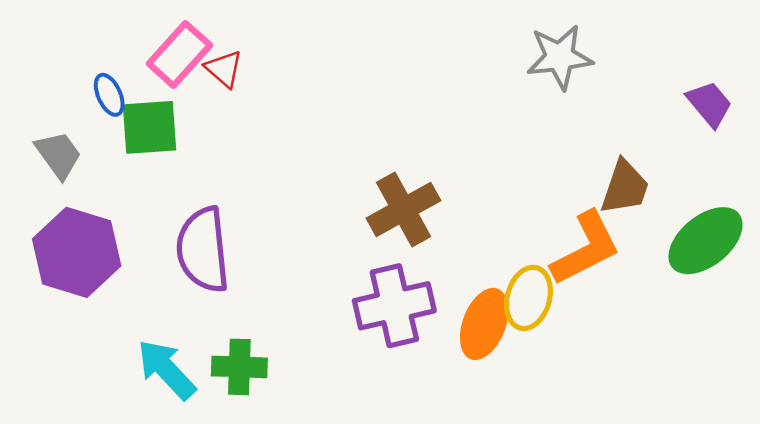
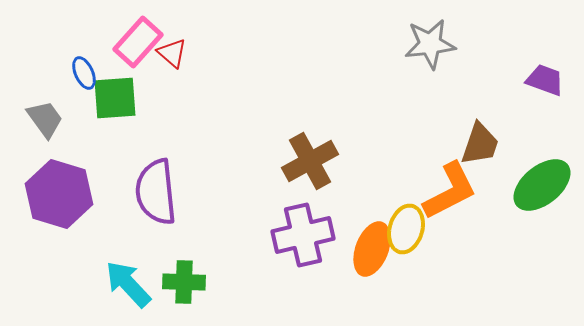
purple trapezoid: (709, 104) -> (545, 80), turned -30

